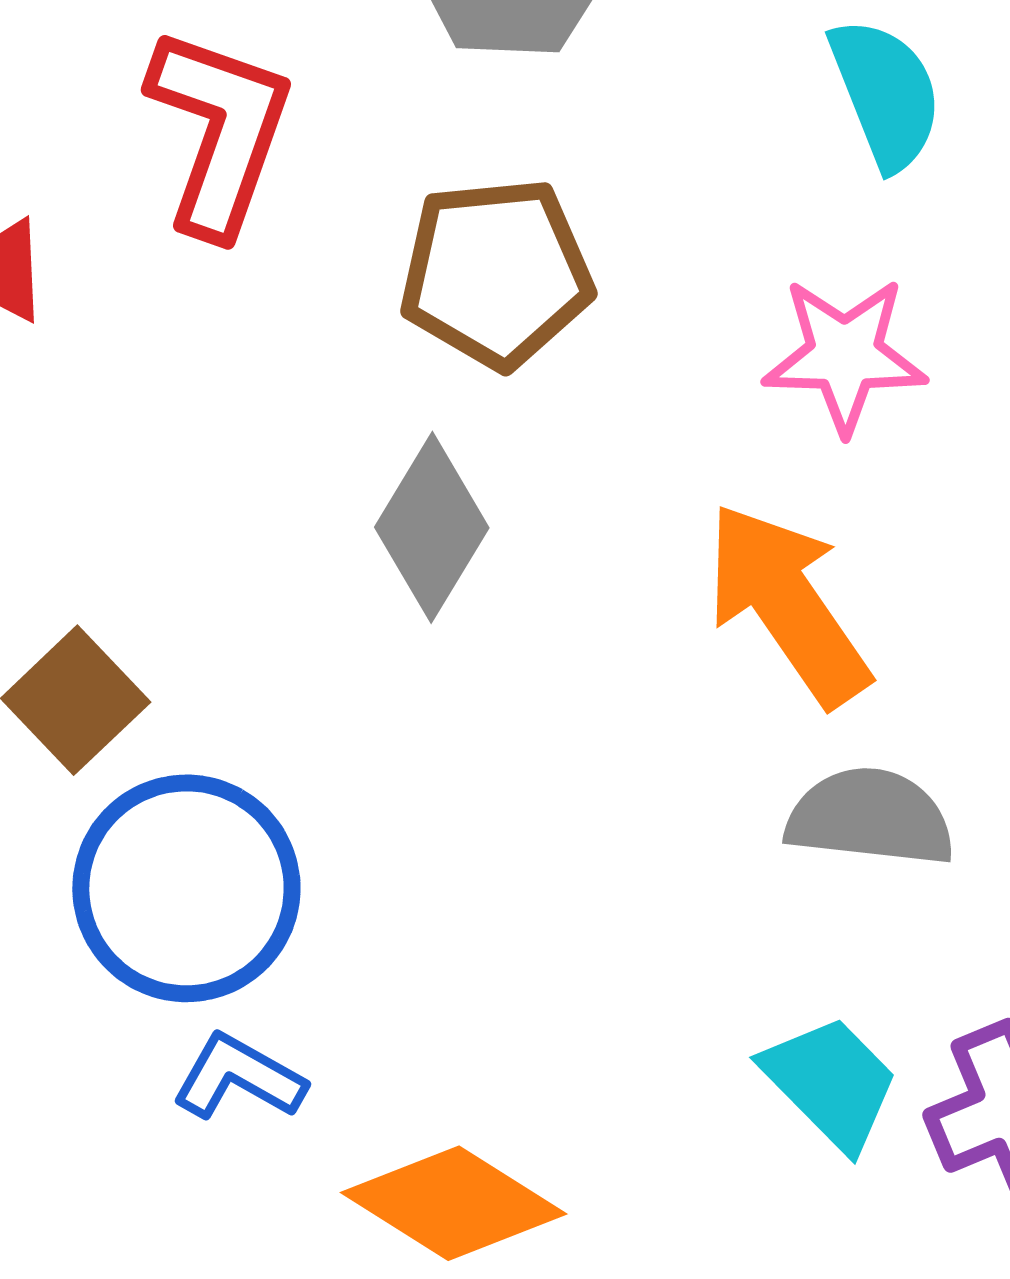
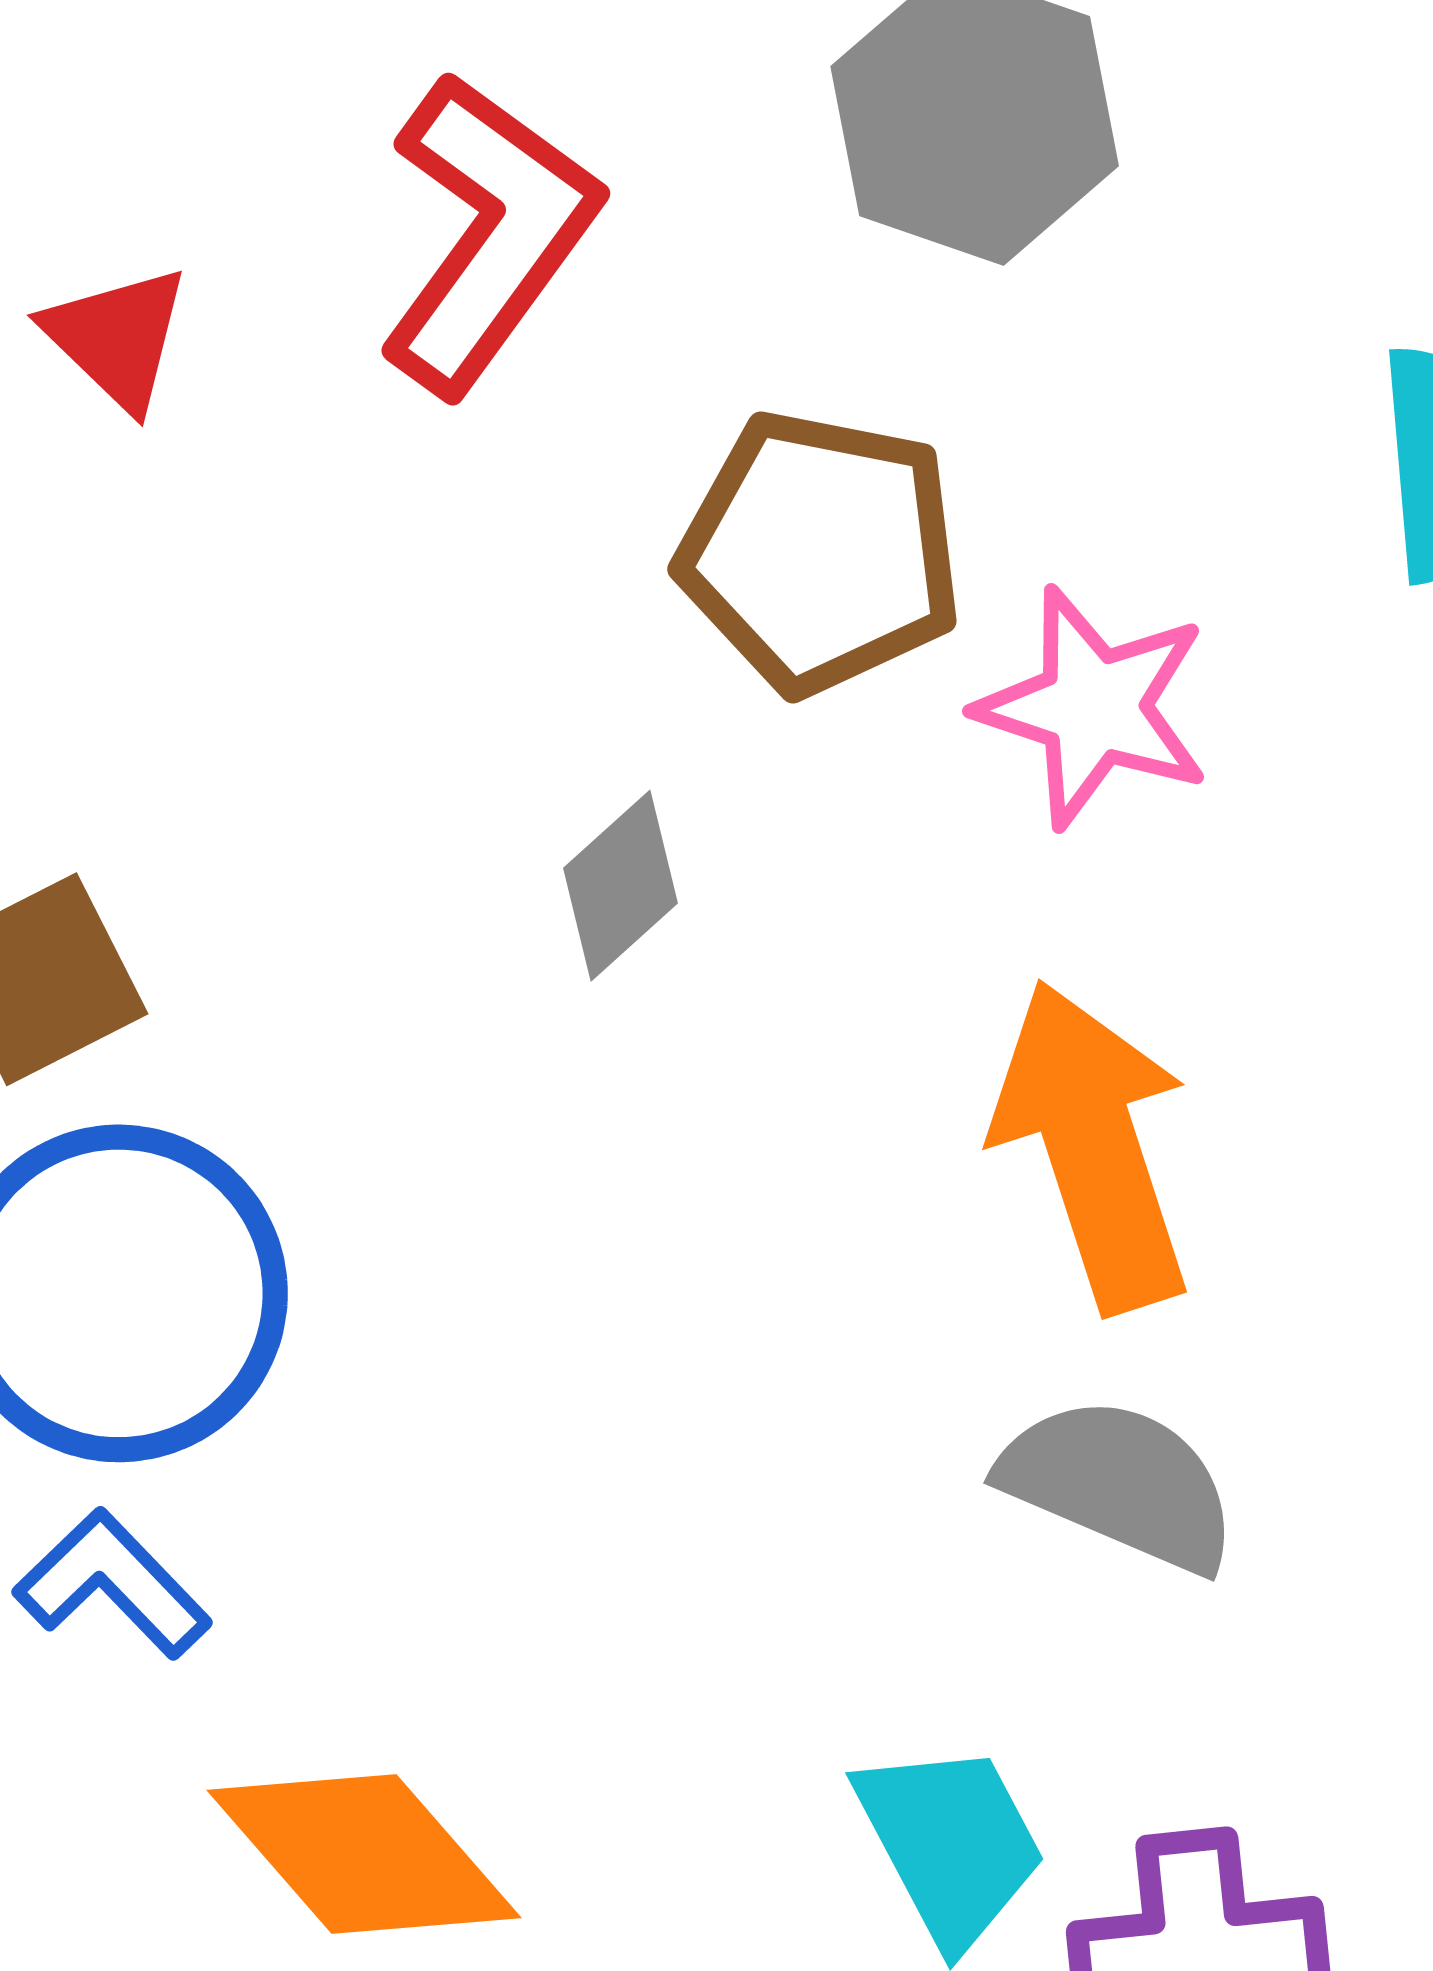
pink star: (845, 355) -> (1094, 707), moved
gray diamond: (432, 527) -> (621, 886), size x0.7

